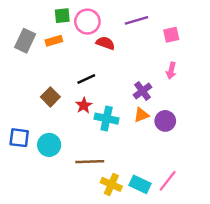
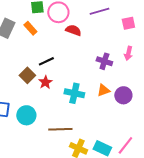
orange rectangle: (54, 41) -> (30, 28), turned 64
black line: (86, 79) -> (46, 61), moved
purple cross: (142, 91) -> (104, 61), moved, turned -35
red star: (84, 105) -> (45, 82), moved

